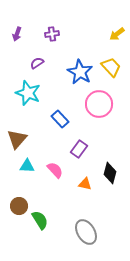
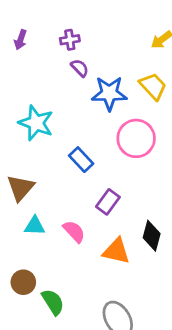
purple semicircle: (37, 63) -> (80, 68), moved, turned 80
blue star: (80, 72) -> (109, 93), turned -30
orange triangle: (85, 184) -> (116, 251), size x1.5

